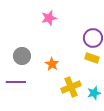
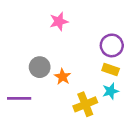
gray circle: (22, 56) -> (40, 67), moved
cyan star: (94, 93) -> (111, 91), moved

